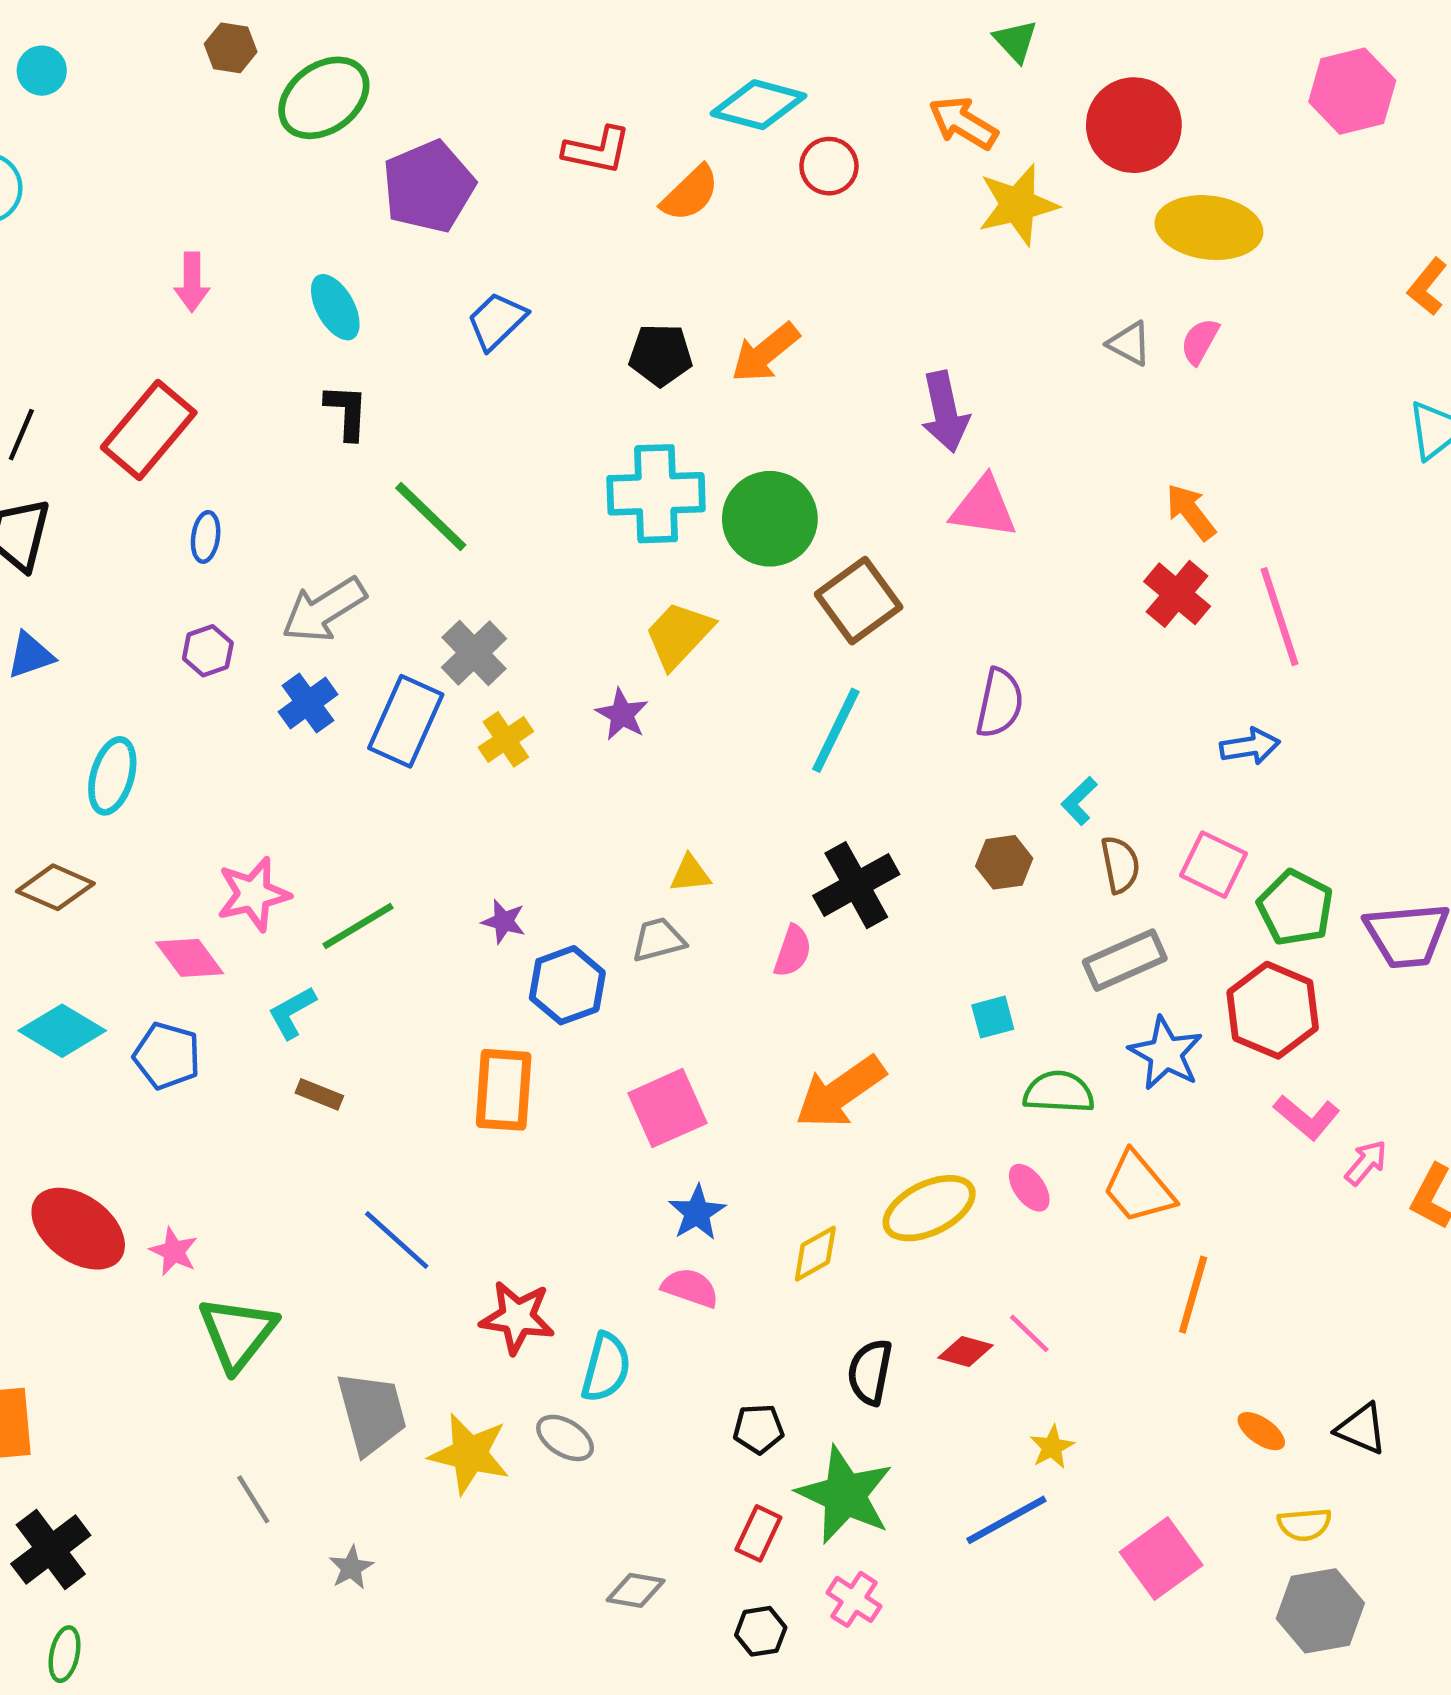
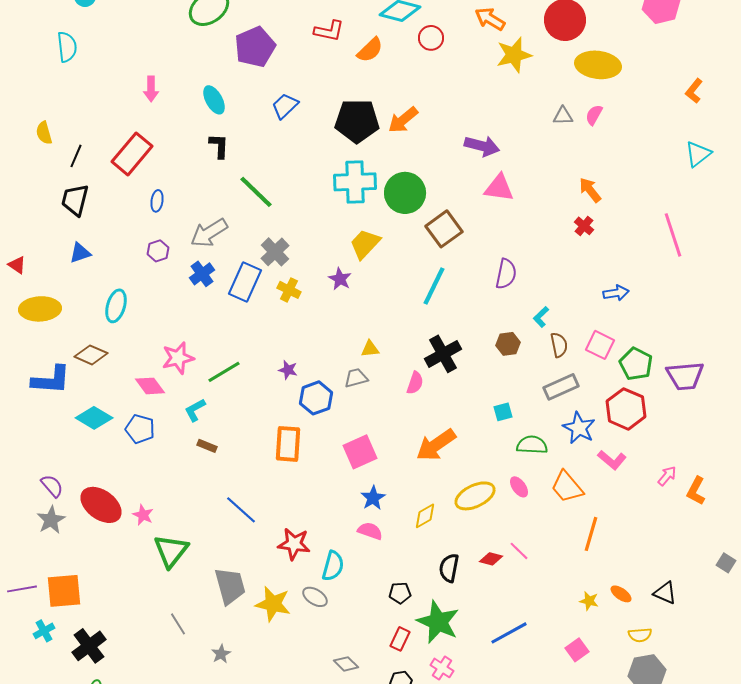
gray triangle: (1129, 344) -> (563, 116), turned -30
black pentagon: (661, 355) -> (357, 121), size x1.6
purple arrow: (945, 412) -> (482, 146), turned -64
red cross: (1177, 594) -> (584, 226), size x0.7
pink line: (1279, 617) -> (673, 235), moved
yellow cross: (506, 739) -> (289, 290), turned -30
pink L-shape: (1307, 1117) -> (612, 460), moved
yellow star: (1052, 1447) -> (589, 601), moved, turned -30
pink square: (1161, 1559) -> (577, 650), size x0.7
gray diamond: (636, 1590) -> (346, 664), turned 35

